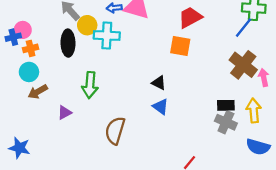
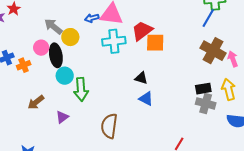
red trapezoid: (190, 17) -> (142, 31), moved
pink circle: (23, 30) -> (41, 48), moved
cyan cross: (107, 35) -> (114, 41), moved
cyan circle: (29, 72) -> (65, 76), moved

